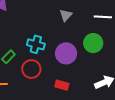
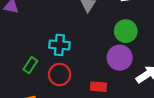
purple circle: (66, 53) -> (120, 58), moved

